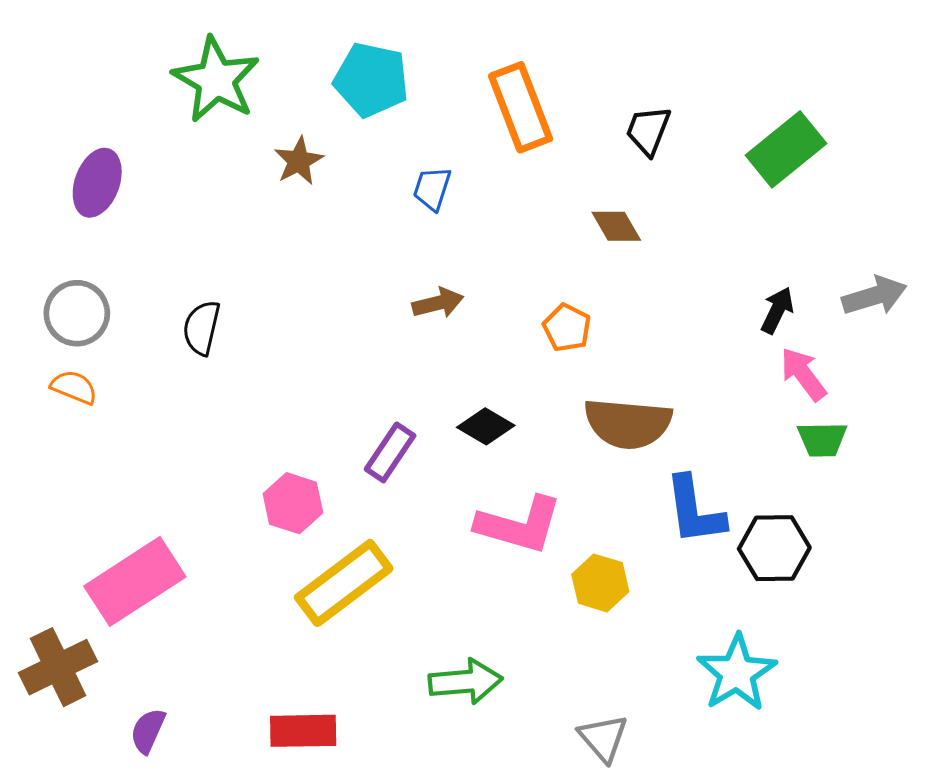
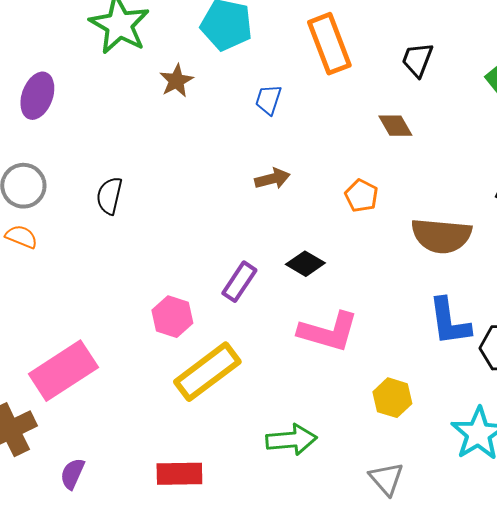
brown semicircle: (628, 423) -> (441, 236), moved
yellow hexagon: (600, 583) -> (392, 398), moved

